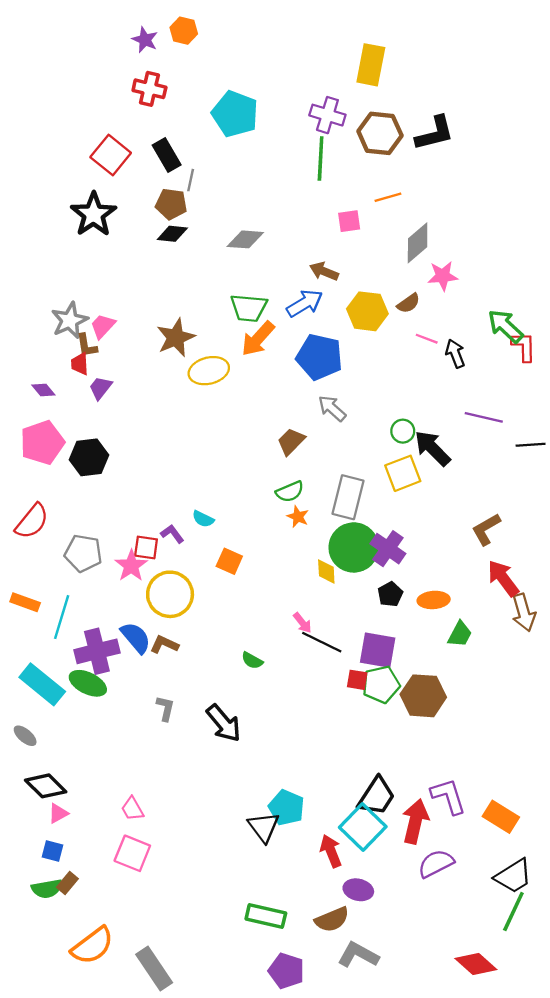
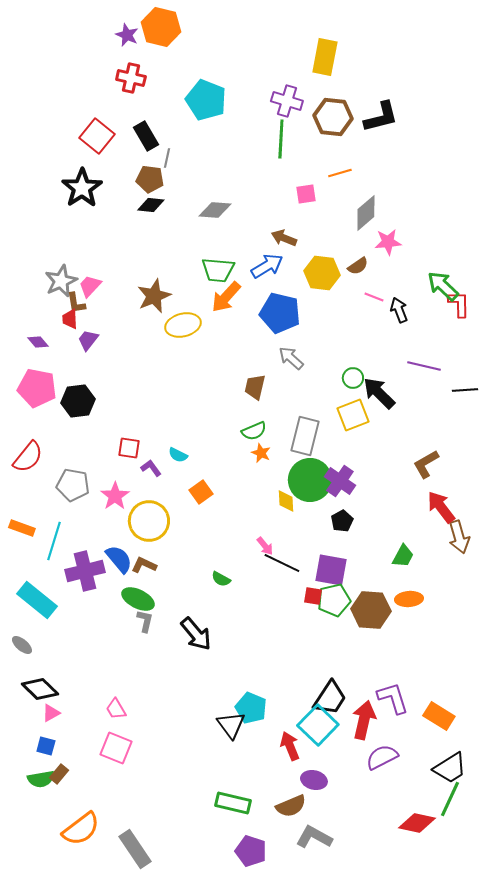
orange hexagon: (184, 31) -> (161, 27), size x1.6
brown trapezoid: (291, 441) -> (255, 387), turned -32
pink pentagon: (42, 443) -> (37, 388), turned 30
red square: (146, 547) -> (129, 448), moved
orange square: (229, 561) -> (201, 492), turned 30
orange ellipse: (434, 600) -> (409, 599), moved
green ellipse: (88, 683) -> (138, 599), moved
red diamond: (476, 964) -> (417, 823), moved, turned -30

